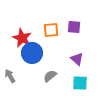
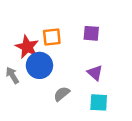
orange square: (51, 30) -> (52, 37), moved
gray arrow: (10, 76) -> (12, 75), moved

